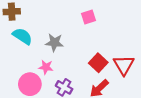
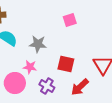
red square: (98, 63) -> (66, 64), moved, turned -30

